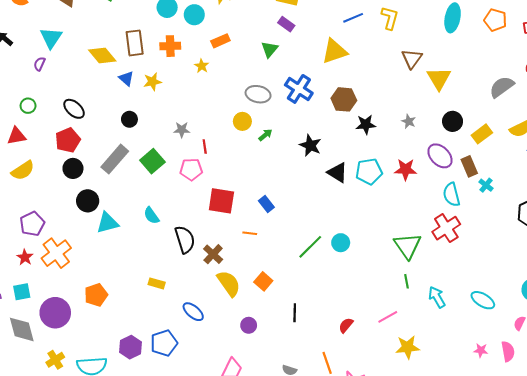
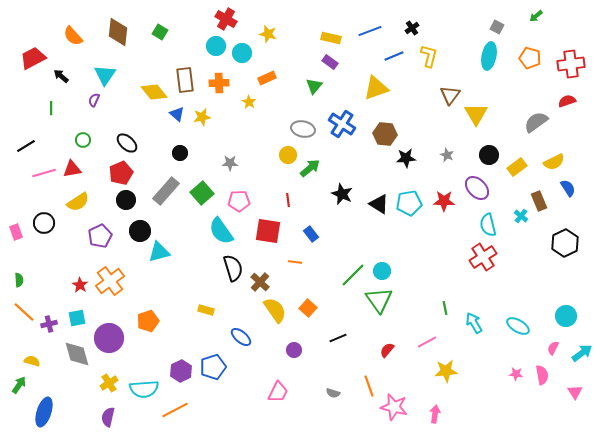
green arrow: (265, 135) -> (310, 168), size x1.5
black star: (310, 145) -> (342, 194), moved
red line: (205, 146) -> (288, 200), moved
brown rectangle: (469, 166) -> (539, 201), moved
cyan semicircle: (151, 215) -> (221, 231), moved, size x1.6
purple pentagon: (32, 224) -> (100, 236), moved
green triangle: (408, 246) -> (379, 300), moved
black line: (295, 313) -> (338, 338), turned 66

